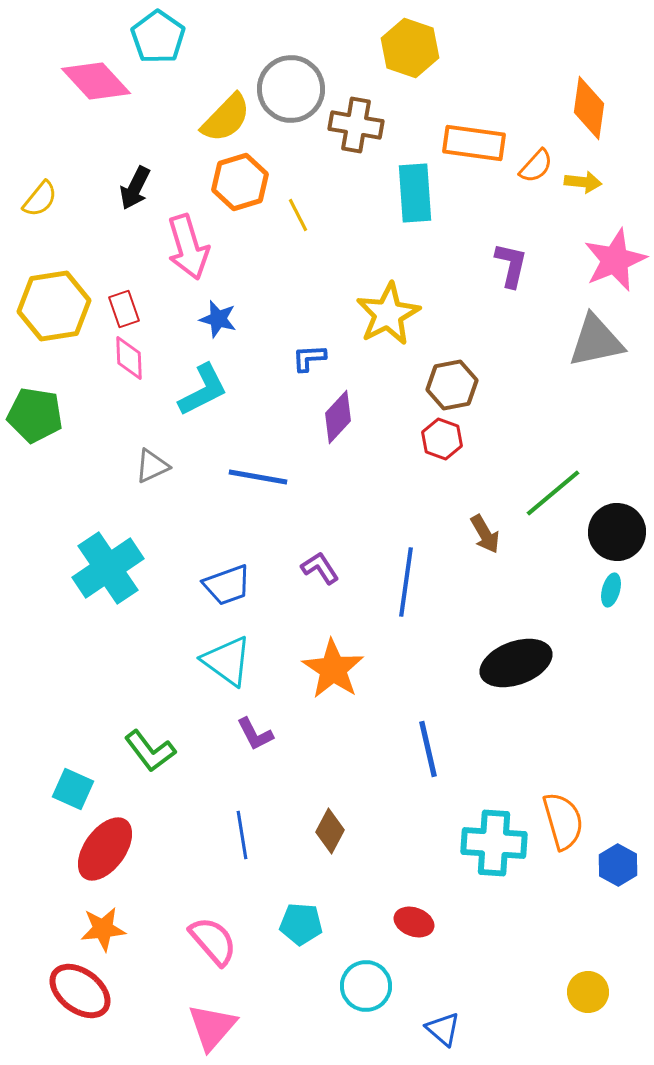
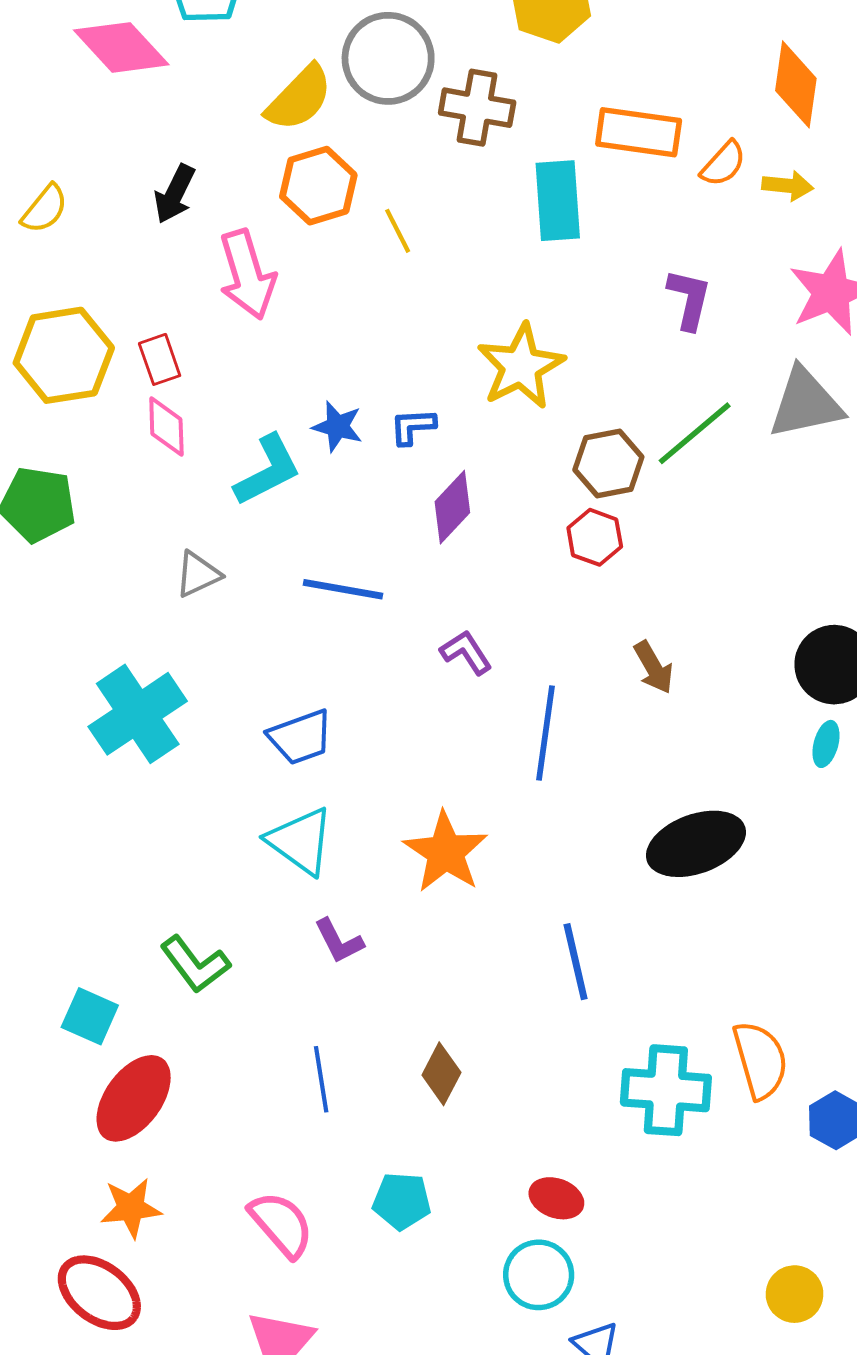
blue star: (218, 319) -> (337, 426), moved
green line: (553, 493) -> (695, 433), moved
purple L-shape: (320, 568) -> (466, 652), moved
cyan circle: (366, 986) -> (539, 1275), moved

